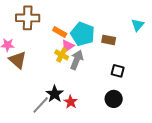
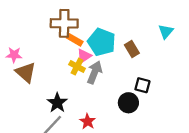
brown cross: (28, 18) -> (64, 23), moved
brown rectangle: (109, 40) -> (132, 49), turned 48
black star: (55, 94) -> (57, 103), moved
black circle: (114, 99) -> (128, 103), moved

